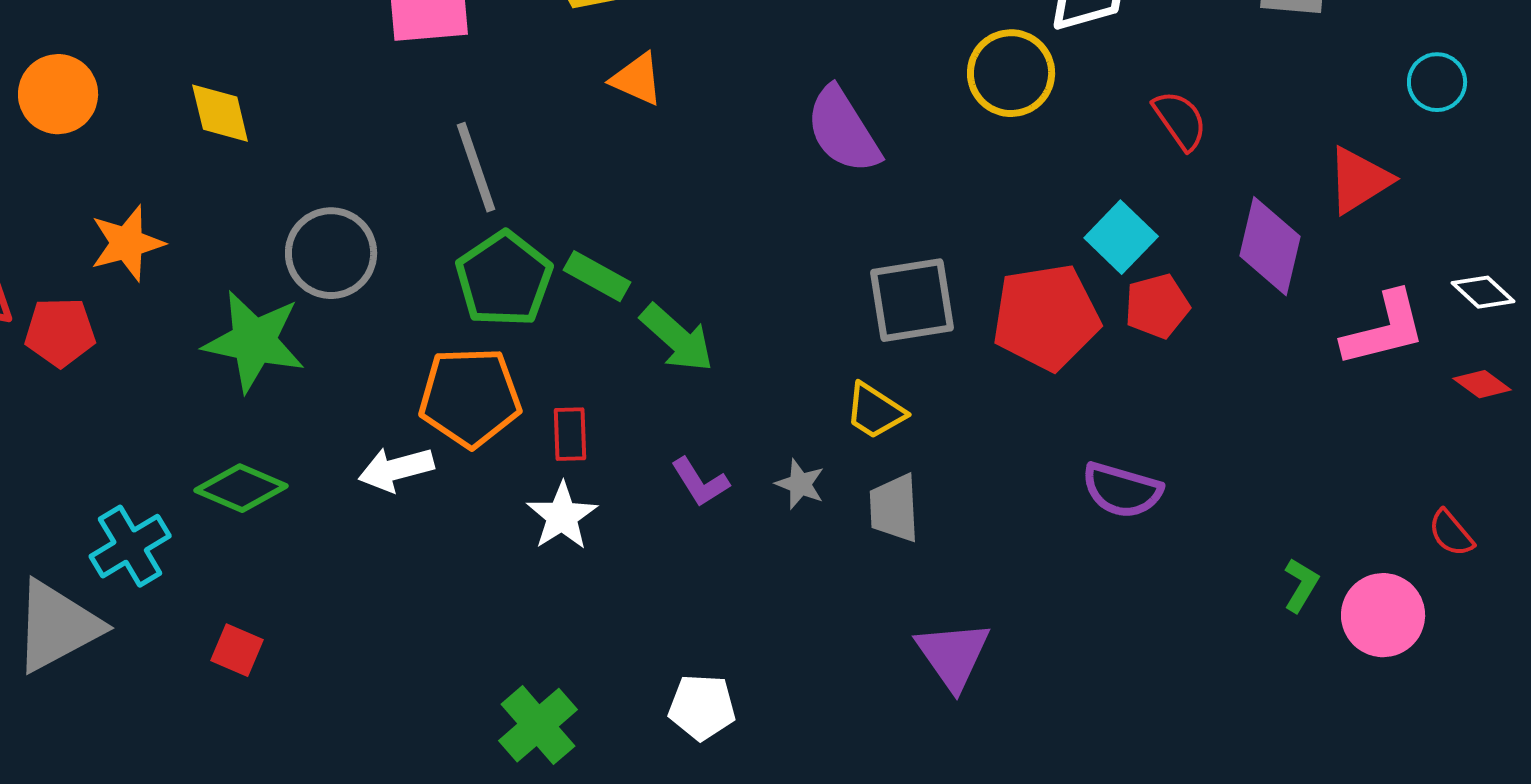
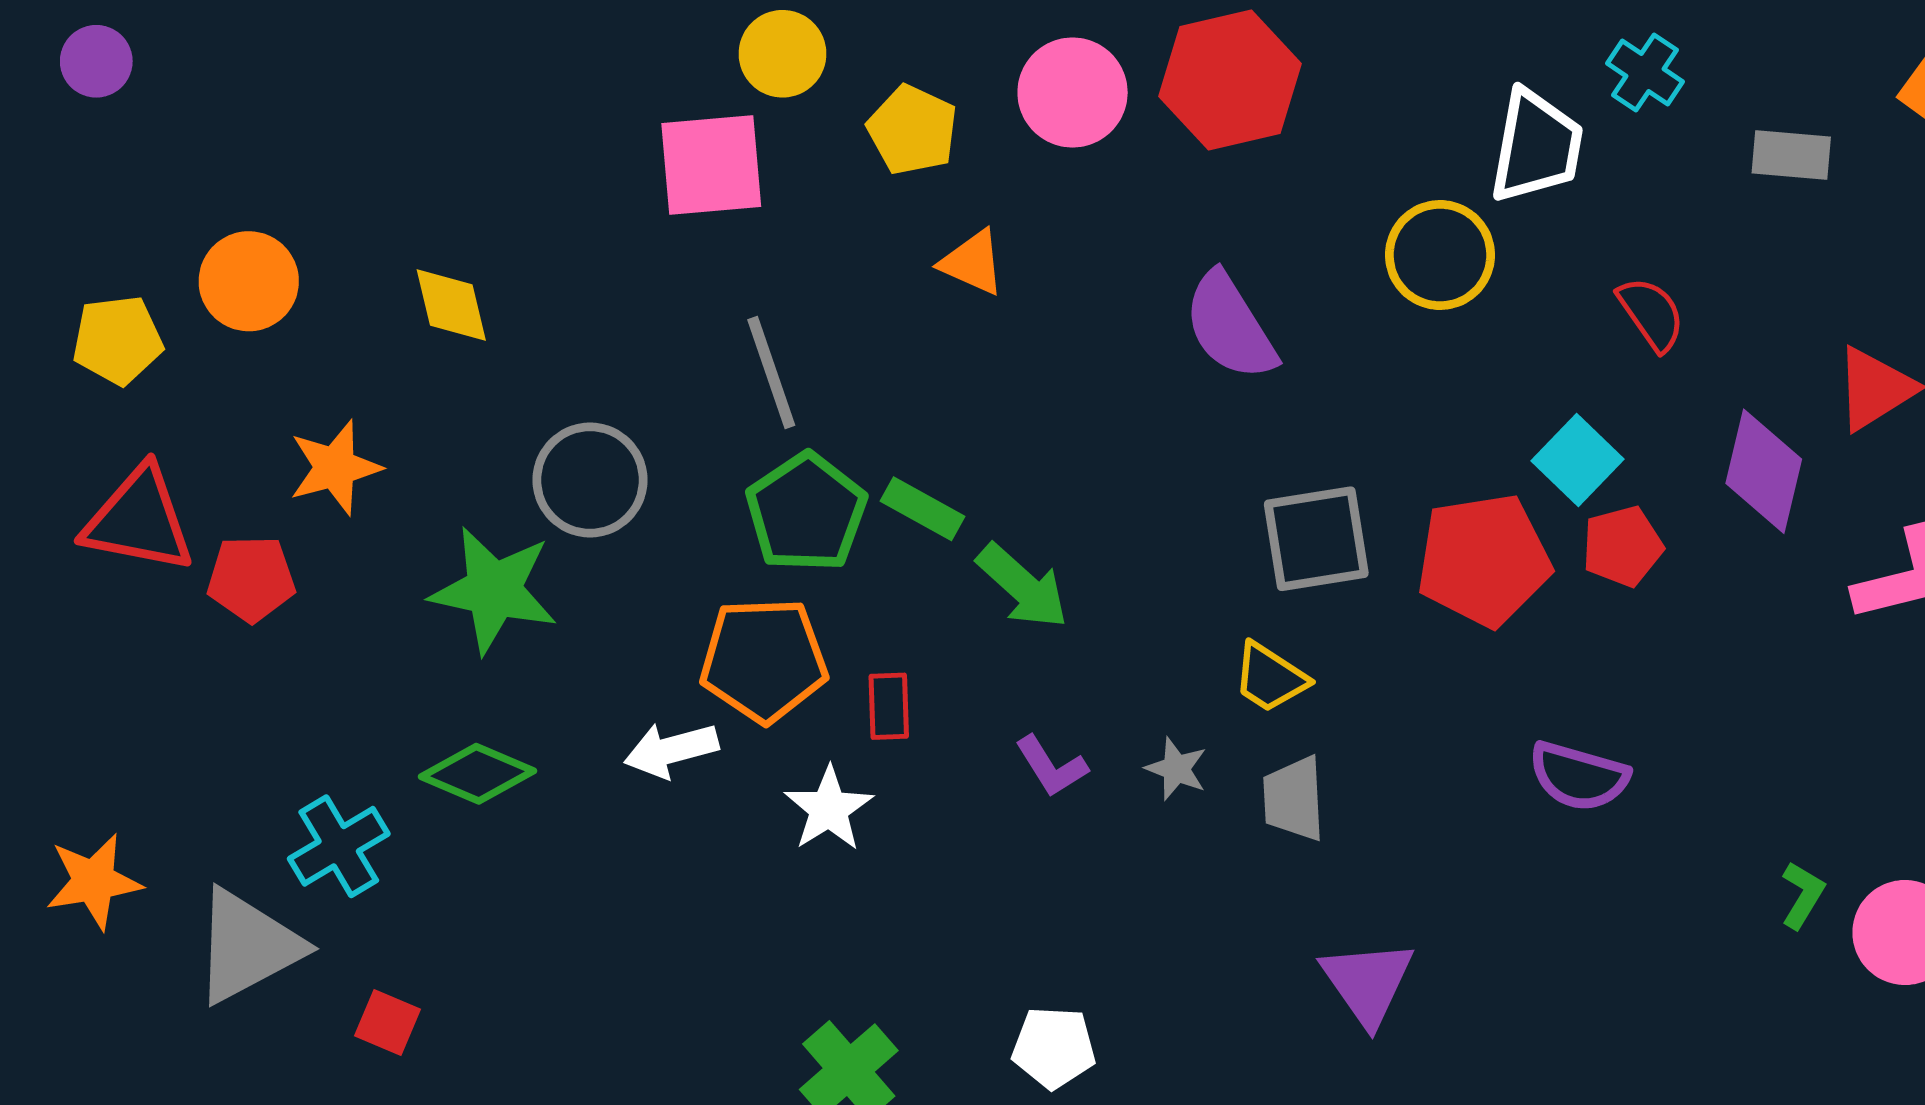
white star: (562, 516) -> (829, 809), moved
red square: (237, 650) -> (388, 1022), moved

